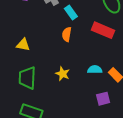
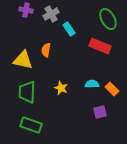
orange semicircle: (67, 34) -> (46, 50), moved
yellow triangle: (23, 45) -> (23, 60), size x1.5

